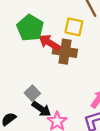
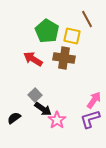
green pentagon: (30, 28) -> (47, 31), moved
red arrow: (49, 43) -> (33, 59), moved

